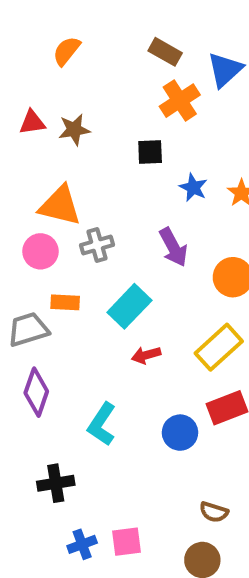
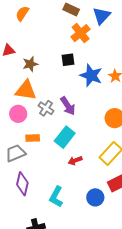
brown star: (74, 130) -> (30, 64), moved
blue star: (193, 187) -> (91, 75), size x1.6
gray cross: (97, 245) -> (46, 108), turned -35
purple arrow: (173, 247) -> (68, 106), moved

